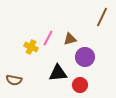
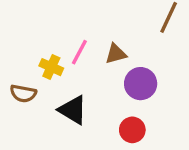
black triangle: (58, 73) -> (73, 110), moved, turned 36
brown semicircle: (14, 80) -> (23, 93), moved

